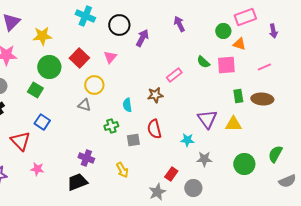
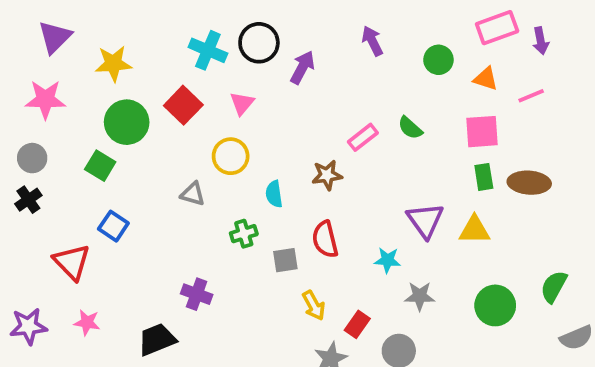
cyan cross: (85, 16) -> (208, 50), moved
green circle: (223, 31) -> (438, 60), moved
purple arrow: (273, 31) -> (541, 41), moved
green semicircle: (203, 62) -> (410, 128), moved
pink square: (226, 65) -> (482, 132), moved
pink line: (264, 67) -> (531, 96), moved
yellow circle: (94, 85) -> (231, 156), moved
pink star: (37, 169) -> (87, 322), moved
yellow arrow: (122, 170) -> (314, 305), moved
black trapezoid: (77, 182) -> (157, 340), moved

